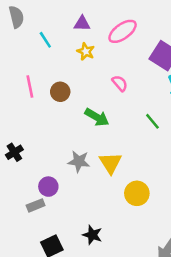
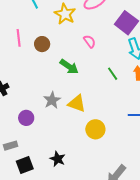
yellow star: (86, 51) -> (65, 14), size x1.5
gray star: (79, 161) -> (52, 100), turned 30
yellow triangle: (110, 163) -> (77, 103), turned -42
gray rectangle: (36, 205) -> (11, 146), moved

